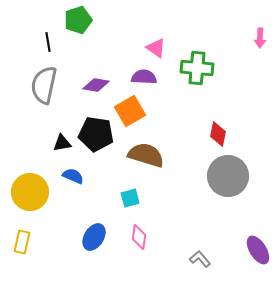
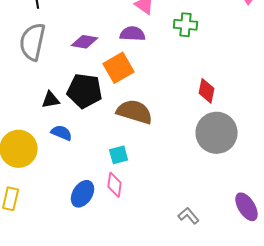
green cross: (197, 68) -> (186, 25), size x0.7
pink diamond: (139, 237) -> (115, 185), moved

